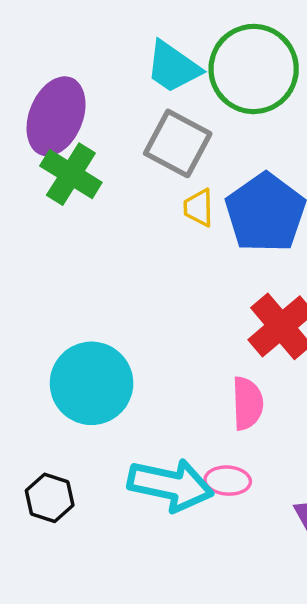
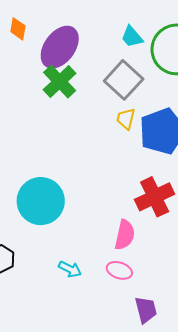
cyan trapezoid: (173, 67) -> (132, 37), size x0.7
pink ellipse: (228, 481) -> (119, 270), moved
cyan arrow: (171, 485) -> (70, 269), size x0.5

